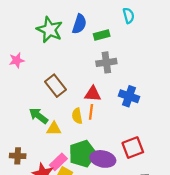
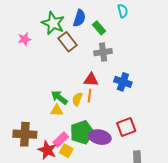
green rectangle: (102, 35) -> (99, 28), turned 64
pink star: (17, 60) -> (25, 39), moved
brown rectangle: (55, 86) -> (67, 42), moved
green arrow: (38, 116) -> (59, 97), moved
yellow semicircle: (77, 116) -> (77, 99), turned 32
brown cross: (18, 156) -> (25, 134), size x1.6

